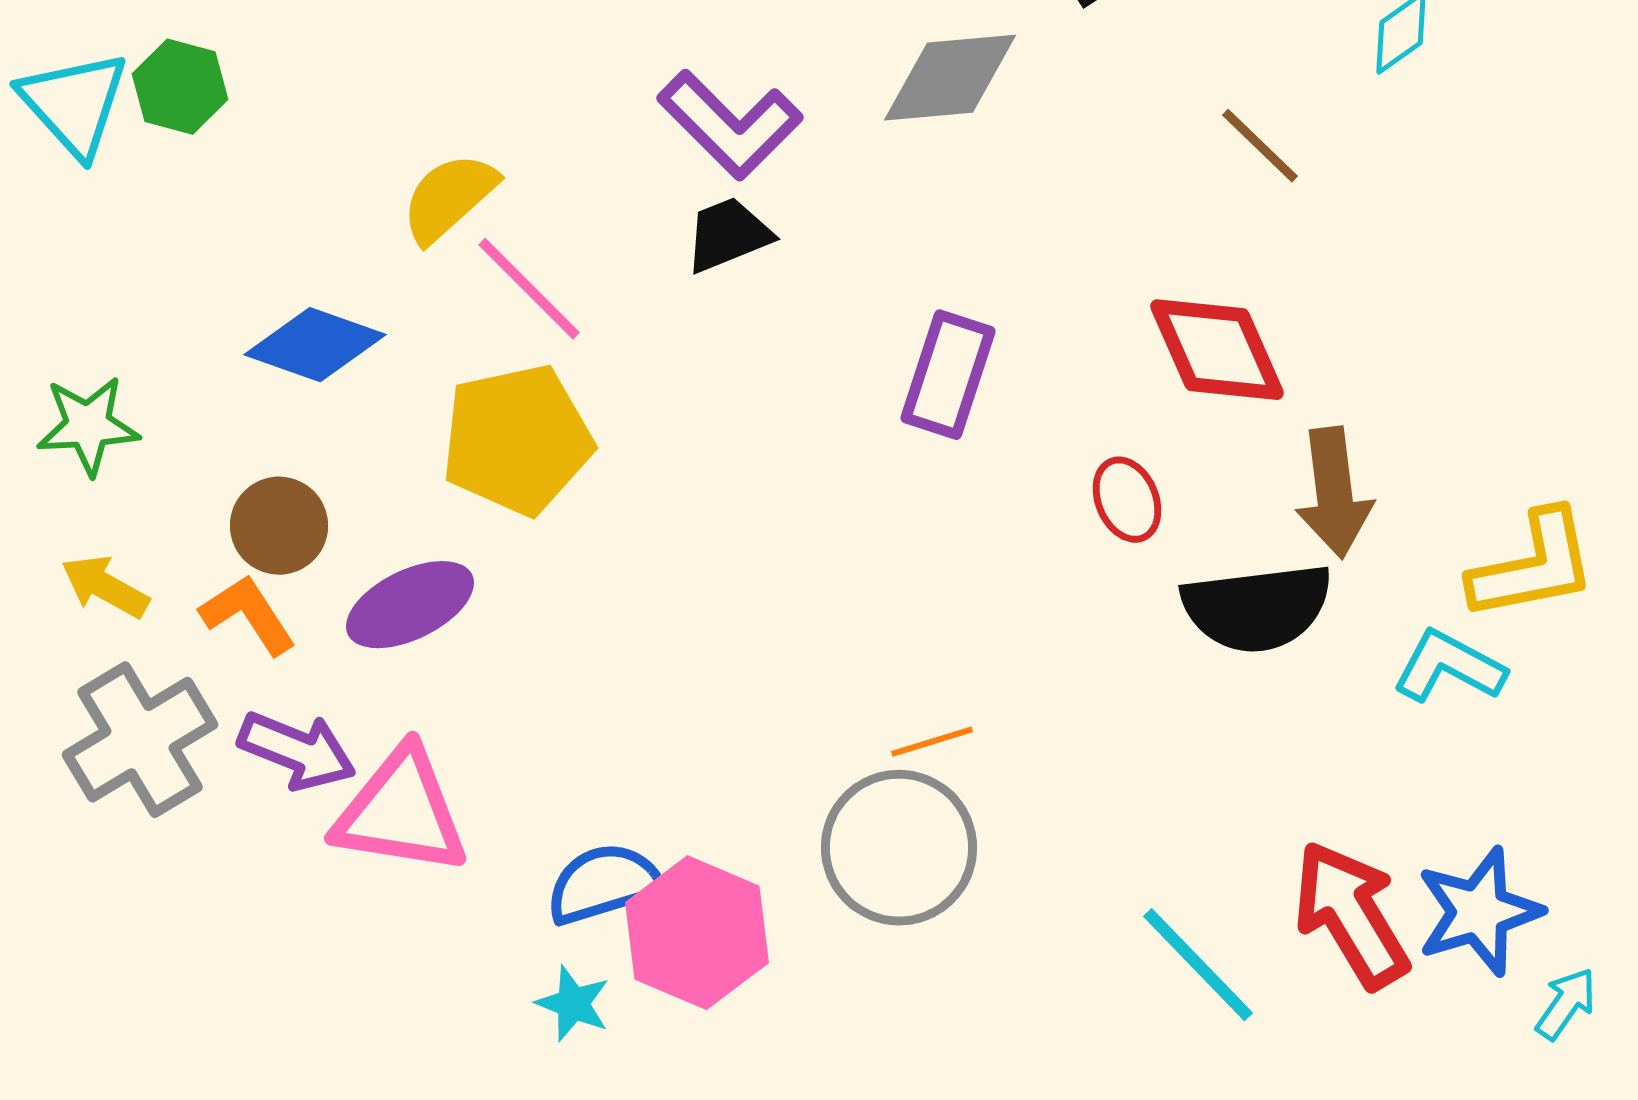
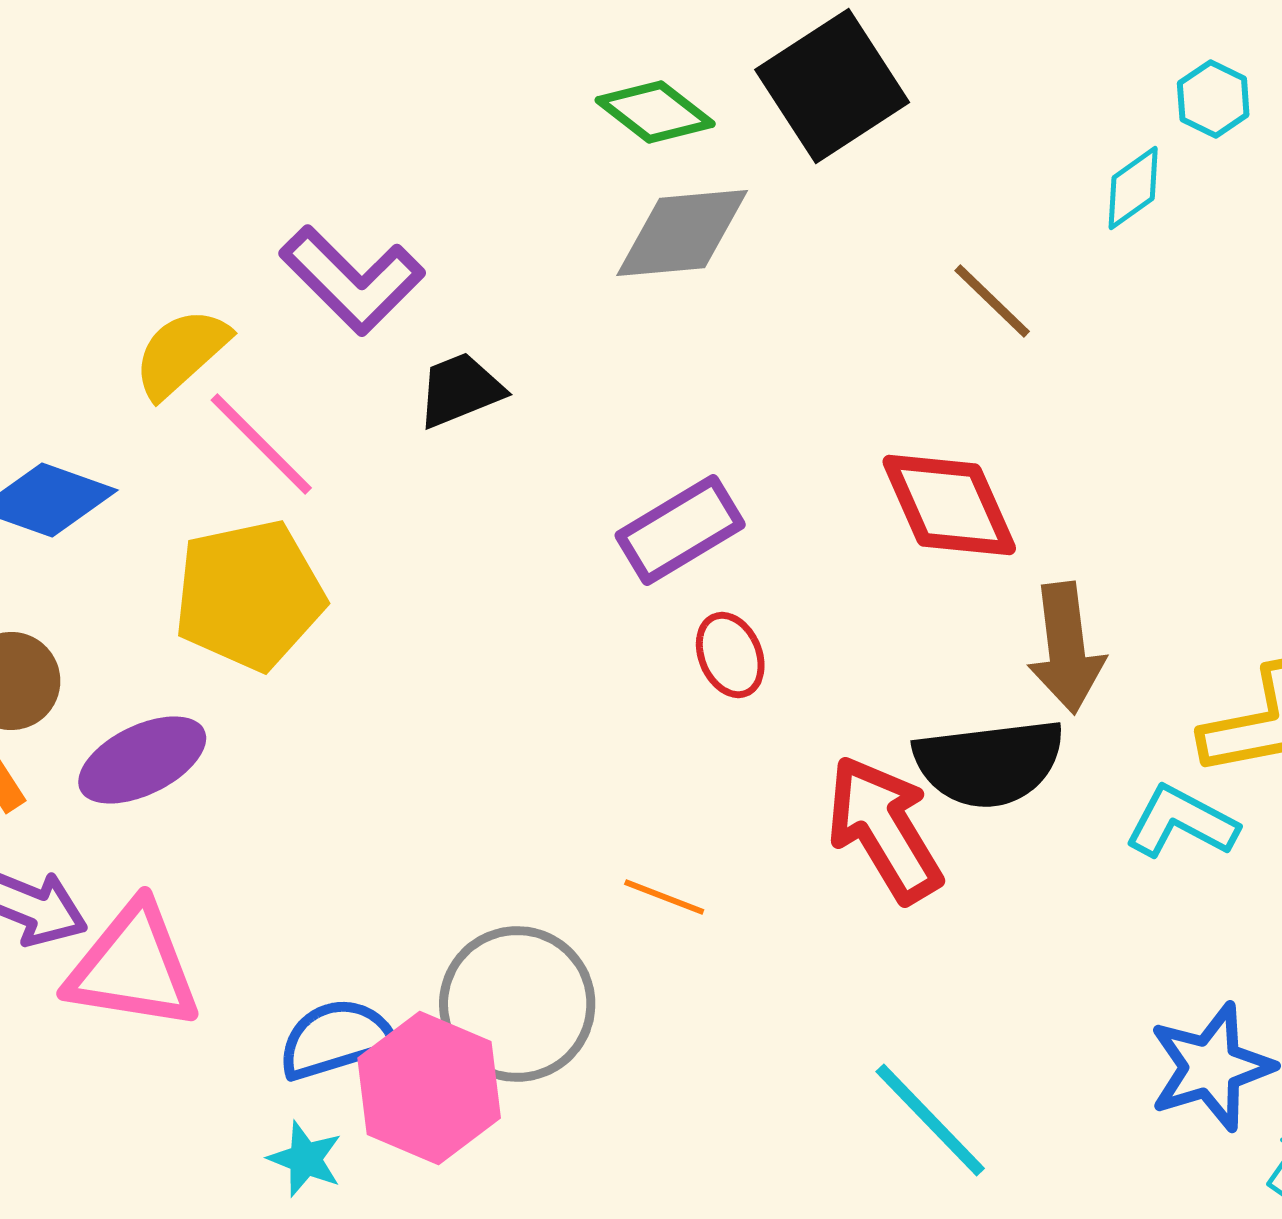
purple L-shape: (730, 125) -> (352, 280), moved
purple rectangle: (948, 375) -> (680, 530), turned 41
red ellipse: (1127, 500) -> (730, 655), moved
orange line: (932, 742) -> (664, 897), turned 38
gray circle: (899, 848) -> (517, 1004), moved
red arrow: (1351, 915) -> (884, 829), moved

